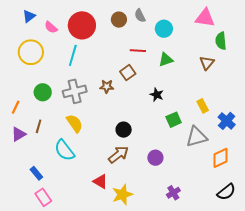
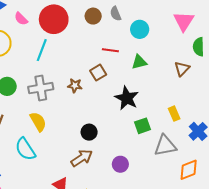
pink triangle: (205, 18) -> (184, 21), turned 50
black star: (157, 95) -> (127, 98), size x1.6

